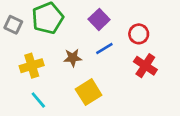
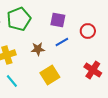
purple square: (99, 19) -> (58, 20), turned -35
red cross: (145, 66) -> (93, 70), moved

